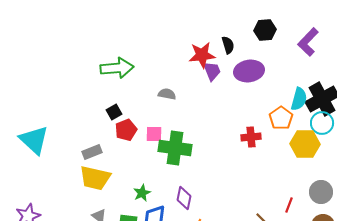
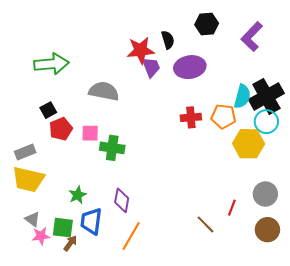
gray semicircle: (167, 94) -> (104, 91), size x1.6
orange pentagon: (281, 118) -> (223, 116), turned -30
red cross: (251, 137) -> (191, 117), moved
green cross: (175, 148) -> (112, 148), size x0.7

